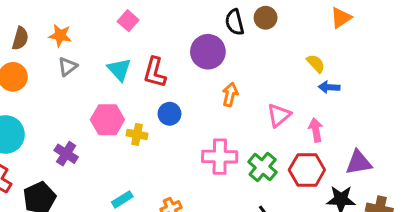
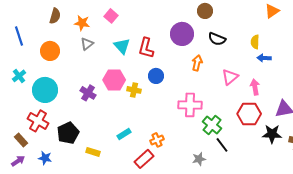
brown circle: (266, 18) -> (205, 11), moved
pink square: (128, 21) -> (111, 16), moved
black semicircle: (235, 22) -> (217, 39), moved, turned -54
brown semicircle: (20, 38) -> (55, 16), moved
yellow semicircle: (316, 64) -> (255, 42), turned -136
purple cross: (66, 154) -> (88, 93), moved
green cross: (263, 167) -> (212, 125), moved

